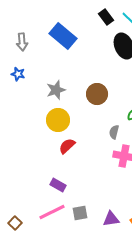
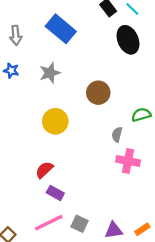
gray star: (56, 90) -> (50, 73), moved
red semicircle: (67, 146) -> (44, 170), moved
gray square: (80, 213) -> (80, 224), turned 35

